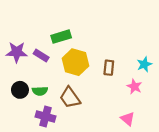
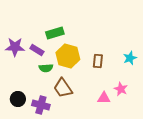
pink star: (134, 87) -> (121, 89), moved
black circle: (20, 90) -> (18, 99), moved
green semicircle: (40, 91) -> (46, 68), moved
pink triangle: (128, 119) -> (104, 98), moved, turned -40

